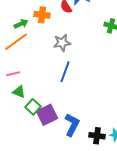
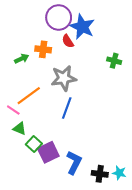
orange line: (16, 42) -> (29, 96), moved
gray star: (62, 43) -> (64, 78), size x1.4
pink line: (13, 74) -> (13, 110), turned 48

